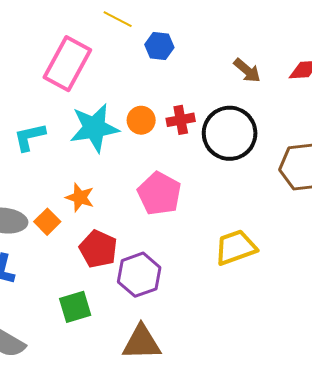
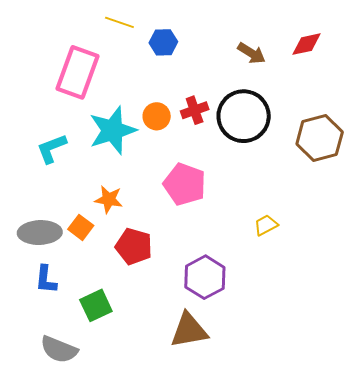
yellow trapezoid: (236, 247) -> (266, 225), size x0.6
purple hexagon: (139, 275) -> (205, 277), moved
green square: (75, 307) -> (96, 305), moved

